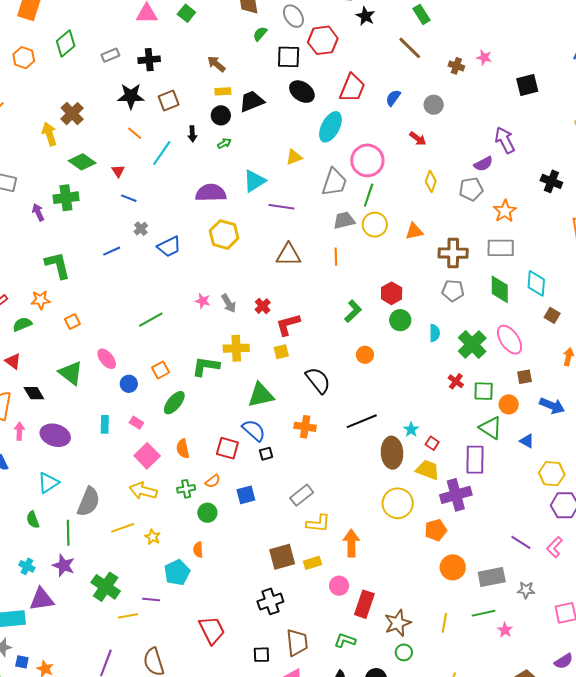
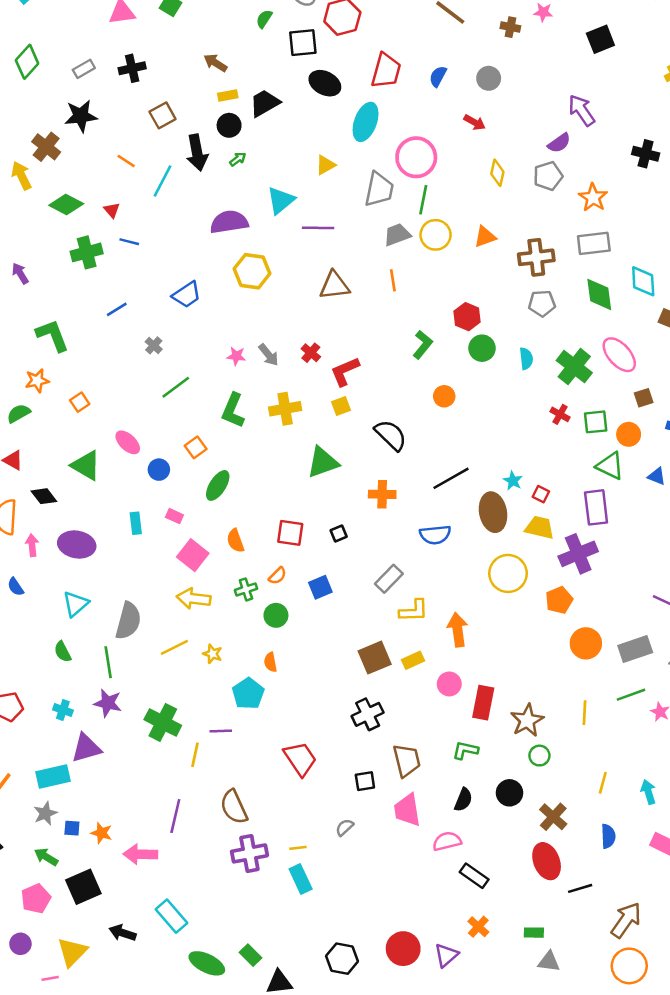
black star: (131, 96) -> (81, 116), moved
black arrow: (192, 134) -> (197, 153), size x1.8
green cross: (66, 198) -> (87, 252), moved
gray cross: (141, 229) -> (154, 345), moved
green L-shape: (206, 366) -> (233, 410), moved, turned -68
blue semicircle: (254, 430) -> (435, 535), moved, turned 140
yellow line: (128, 616) -> (195, 755), turned -60

